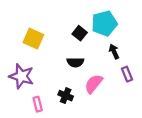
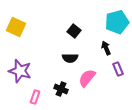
cyan pentagon: (104, 23) -> (117, 22), moved
yellow square: (33, 39) -> (16, 27), moved
pink rectangle: (38, 104) -> (35, 97), turned 32

